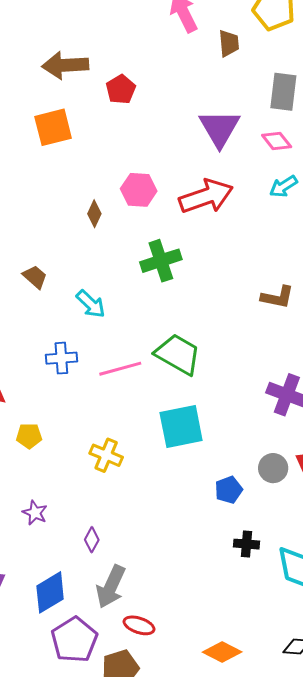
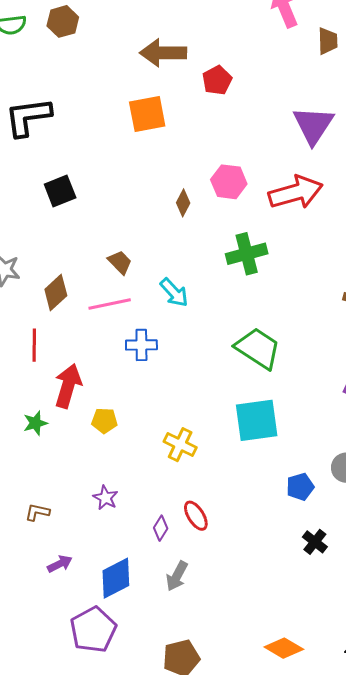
pink line: (120, 369) -> (110, 304), moved
black cross: (247, 544) -> (315, 542), turned 30
gray arrow: (111, 587) -> (177, 576), size x0.7
red ellipse: (139, 625) -> (196, 516), moved, turned 36
purple pentagon: (74, 640) -> (93, 630), moved

